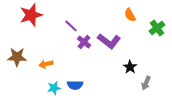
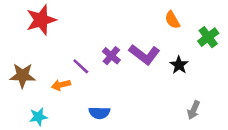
purple line: (71, 26) -> (81, 66), moved
black star: (130, 67) -> (179, 65), moved
cyan star: (54, 88) -> (38, 117), moved

